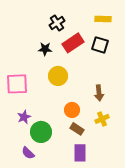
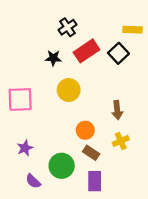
yellow rectangle: (103, 19) -> (133, 30), moved
black square: (100, 45) -> (118, 53), turned 30
purple star: (24, 117) -> (25, 148), moved
green circle: (41, 132) -> (62, 166), moved

